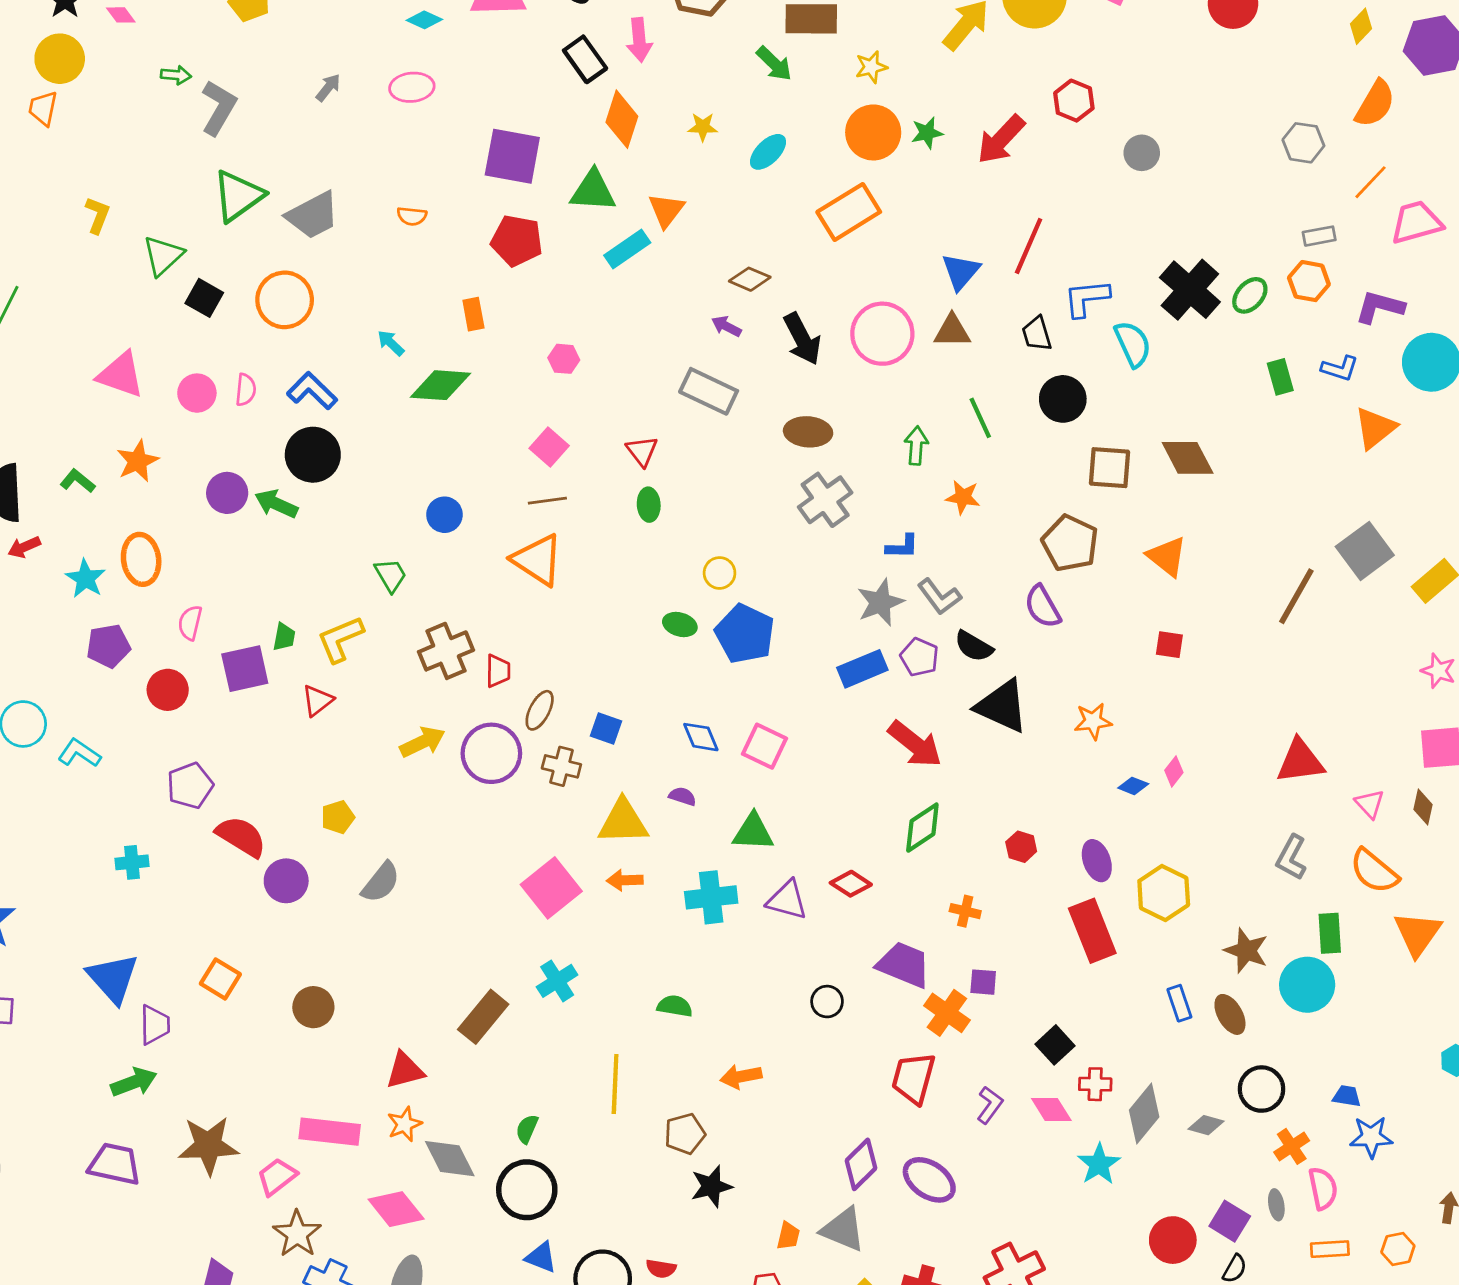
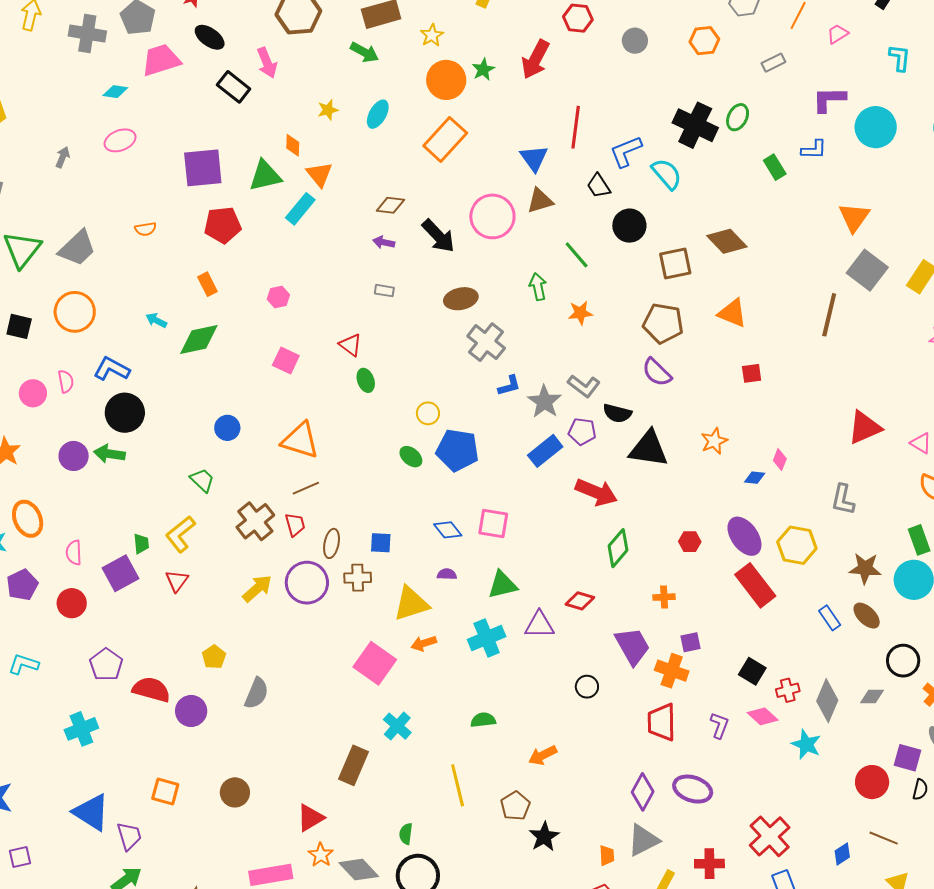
orange diamond: (622, 119) -> (293, 145), moved, size x0.6
pink trapezoid: (1416, 222) -> (838, 34), size x0.6
orange hexagon: (1309, 281) -> (704, 41), moved
gray rectangle: (709, 391) -> (384, 291), size x0.5
orange triangle: (1375, 428) -> (854, 217), moved
brown line: (547, 501) -> (306, 488), moved
blue L-shape: (902, 547) -> (509, 386), moved
green ellipse: (680, 624) -> (411, 457), turned 40
gray L-shape: (1291, 857) -> (843, 500), moved
purple ellipse: (1097, 861) -> (744, 536), size x1.4
cyan cross: (132, 862) -> (81, 729), size x1.4
purple trapezoid: (904, 965) -> (633, 646), turned 54
gray triangle: (843, 1229) -> (643, 840), turned -33

